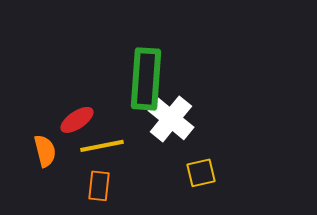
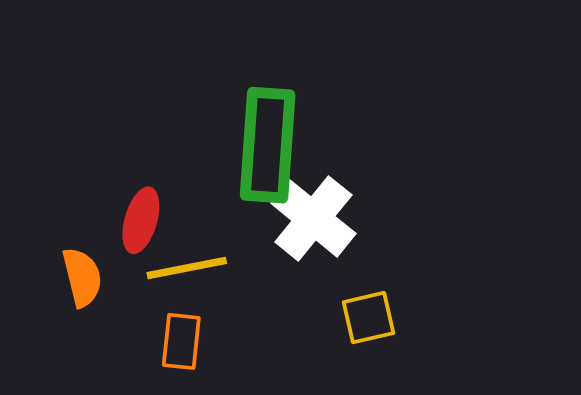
red ellipse: (77, 120) -> (141, 220), turned -40

